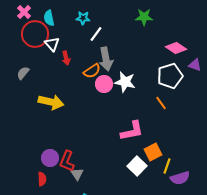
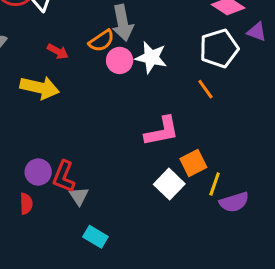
red arrow: (66, 58) -> (58, 51), moved, turned -48

